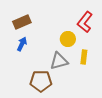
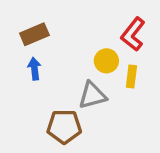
blue arrow: (22, 44) -> (34, 69), turned -32
yellow rectangle: (84, 57) -> (131, 76), moved

